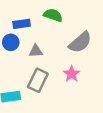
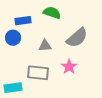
gray triangle: (36, 51) -> (45, 46), moved
gray rectangle: (38, 80) -> (38, 73), turned 70

